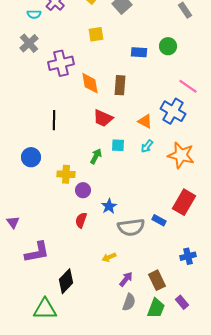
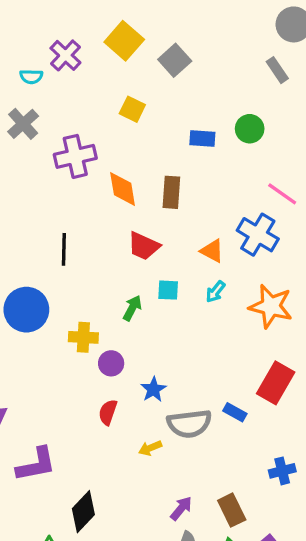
yellow square: (96, 34) -> (132, 109), turned 35
blue circle: (31, 157) -> (26, 310), size x1.4
yellow arrow: (109, 257) -> (150, 448), moved

